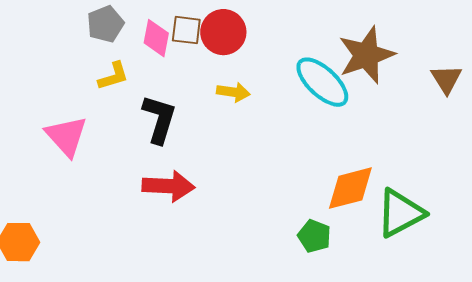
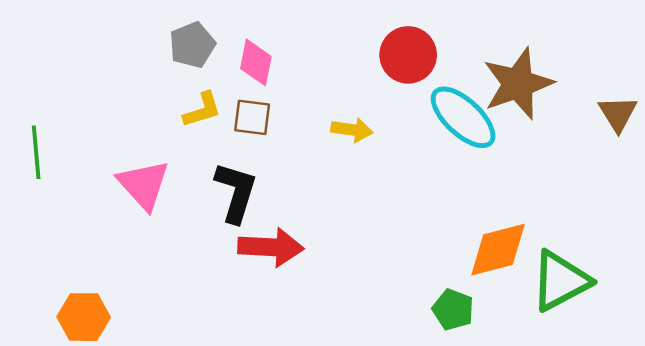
brown square: (186, 30) -> (252, 117), moved
red circle: (223, 32) -> (408, 55), moved
black L-shape: (159, 119) -> (236, 192), moved

